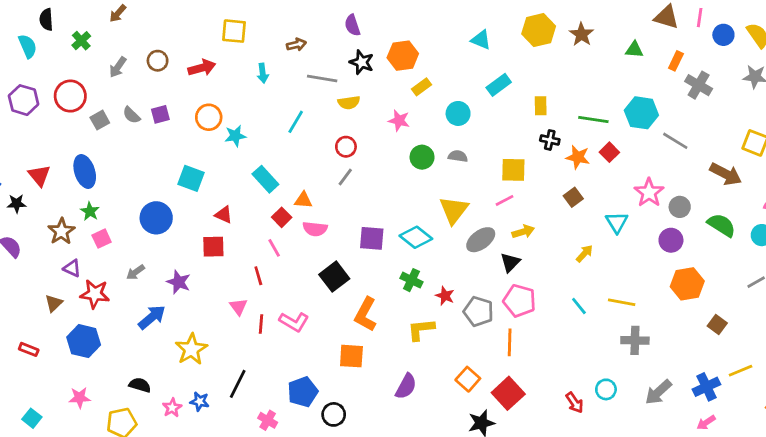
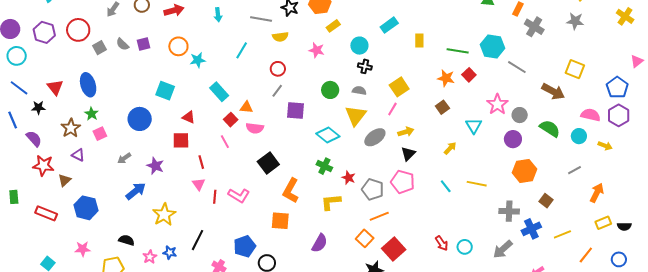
black cross: (550, 140) -> (365, 66), moved
gray semicircle: (458, 156) -> (359, 91), moved
green circle: (422, 157) -> (330, 90), moved
yellow square: (513, 170) -> (399, 87), turned -36
pink line: (504, 200) -> (392, 109), turned -32
purple square: (372, 238) -> (295, 111), moved
black triangle: (510, 262) -> (408, 154), moved
red line: (258, 276) -> (201, 162), moved
red star: (95, 294) -> (43, 165), moved
gray cross: (635, 340) -> (509, 211), moved
orange line: (510, 342) -> (379, 216), moved, turned 66
red rectangle: (29, 349) -> (46, 213), size x1.5
blue cross: (706, 387) -> (531, 229), moved
red arrow: (575, 403) -> (442, 243), moved

